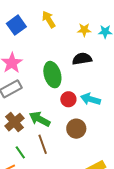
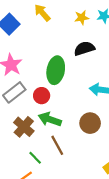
green ellipse: (52, 75) -> (56, 70), turned 35
red circle: (68, 99) -> (42, 96), moved

